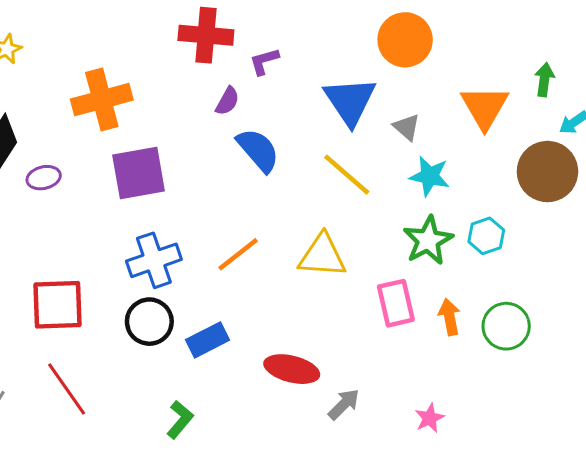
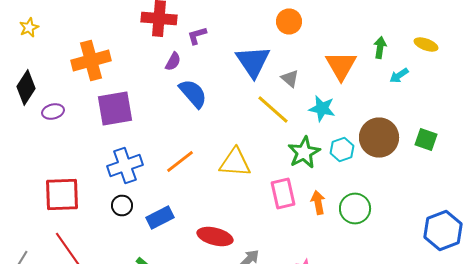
orange circle: (405, 40) -> (289, 22), size x0.7
brown circle: (547, 172) -> (379, 138), moved
yellow line: (347, 175) -> (273, 110), moved
cyan star: (430, 176) -> (322, 108), moved
black circle: (149, 322) -> (122, 206), size x0.7

